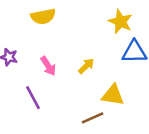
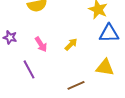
yellow triangle: (113, 95) -> (105, 67), moved

